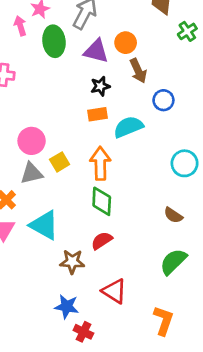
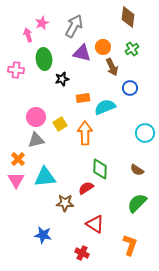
green cross: (187, 31) -> (132, 49), moved
green ellipse: (54, 41) -> (44, 59), moved
black star: (100, 86) -> (62, 79), moved
yellow square: (60, 162) -> (60, 124), moved
green diamond: (102, 201) -> (100, 169), moved
cyan triangle: (44, 225) -> (45, 177), turned -35
blue star: (67, 307) -> (43, 235), moved
red cross: (83, 332) -> (82, 253), moved

